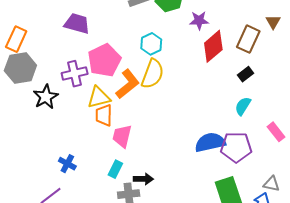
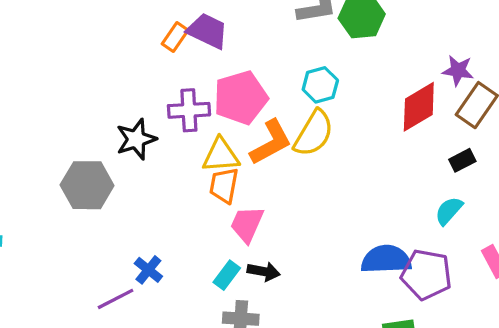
purple star: (199, 20) -> (458, 71), moved
orange rectangle: (16, 39) -> (175, 37), moved, size x0.7
gray hexagon: (20, 68) -> (87, 185), moved
blue cross: (67, 164) -> (148, 270), moved
black arrow: (143, 179) -> (264, 271), moved

